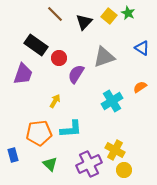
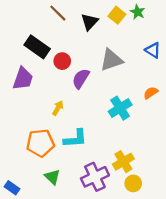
yellow cross: (115, 150) -> (123, 162), turned 30
blue rectangle: (13, 155) -> (12, 188), moved, turned -40

